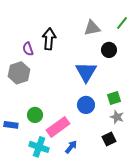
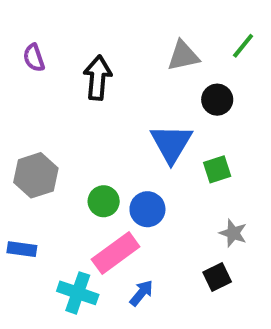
purple semicircle: (28, 49) -> (34, 58), moved
gray hexagon: (19, 73) -> (36, 175), moved
green square: (114, 98) -> (217, 169), moved
blue circle: (86, 105) -> (147, 209), moved
green circle: (35, 115) -> (104, 201), moved

